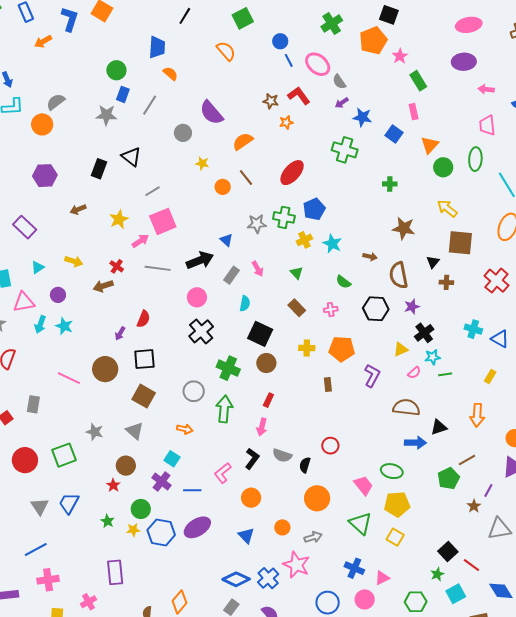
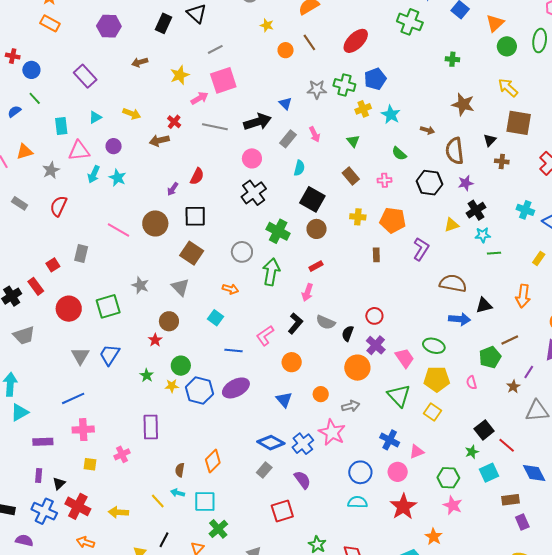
pink semicircle: (414, 373) -> (472, 383), moved, turned 112
red rectangle: (268, 400) -> (316, 266), turned 32
purple cross: (161, 481) -> (376, 345), moved

